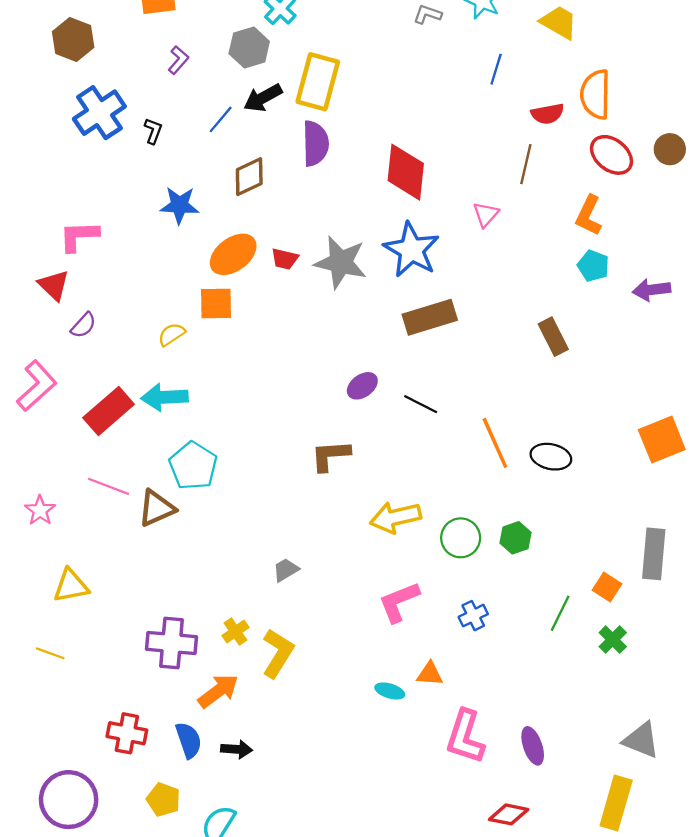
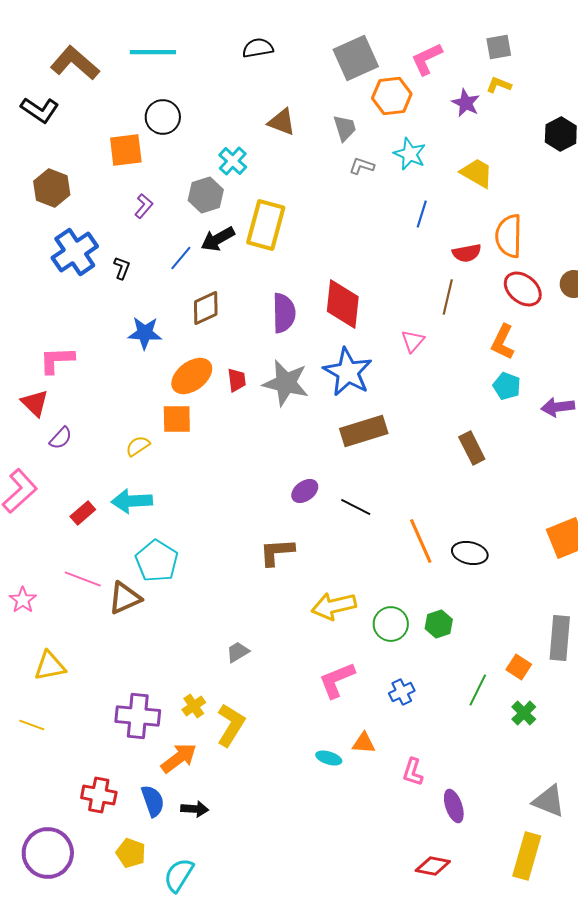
purple semicircle: (315, 143) -> (284, 313), moved
red trapezoid: (285, 259) -> (237, 380), turned -110
red rectangle: (109, 411) -> (83, 513), size x0.6
pink L-shape: (465, 737) -> (413, 772), moved, size x0.6

